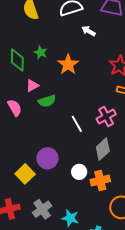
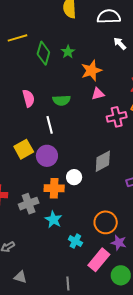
pink triangle: (32, 86) -> (98, 94), moved
pink cross: (106, 117) -> (117, 117), moved
white line: (77, 124) -> (50, 125), moved
yellow square: (25, 174) -> (24, 149), moved
orange cross: (100, 181) -> (54, 188), moved

